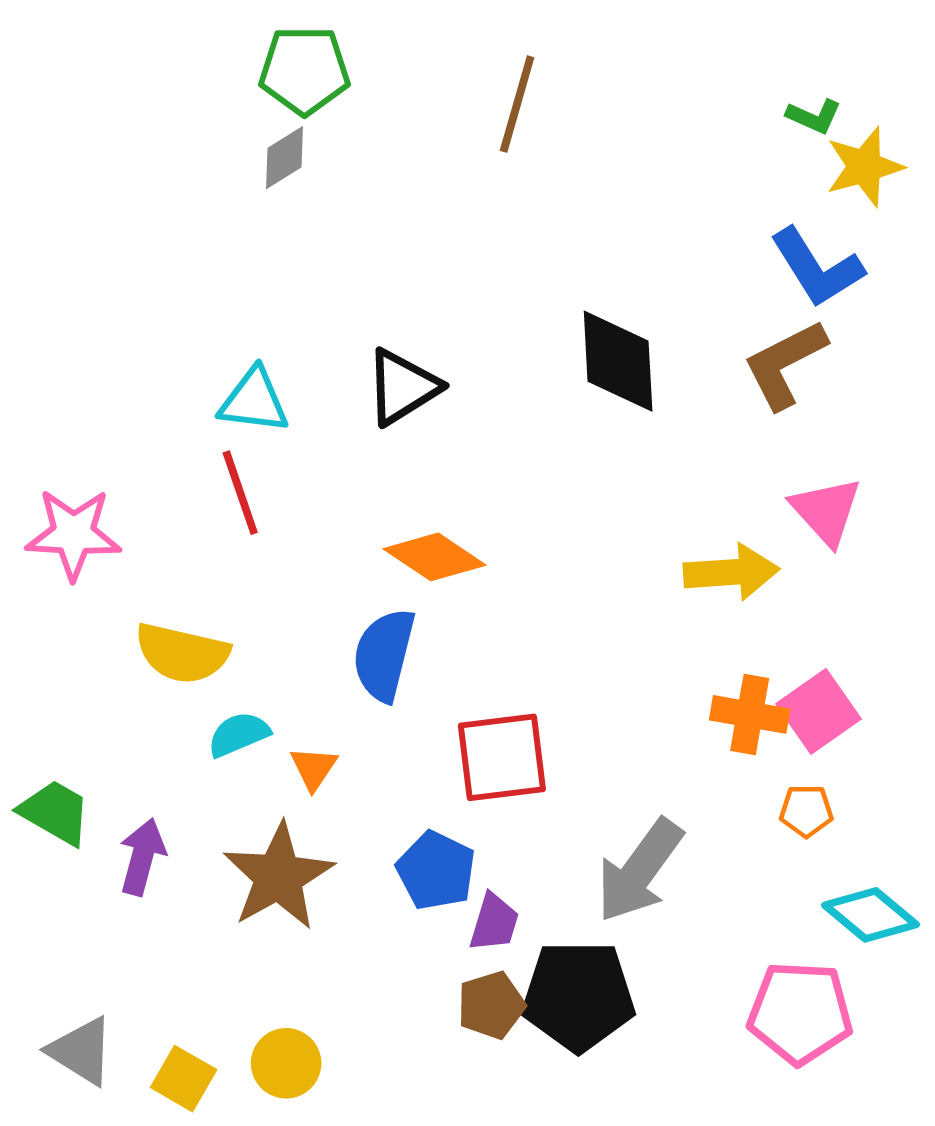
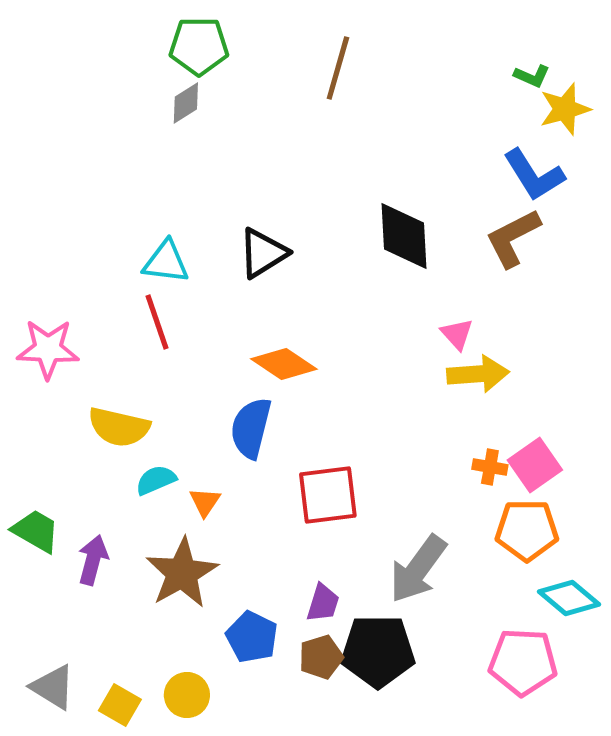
pink triangle: (826, 511) -> (457, 334), moved, size x0.7
orange cross: (750, 714) -> (490, 467), size x0.7
orange pentagon: (806, 811) -> (527, 530), size x1.8
blue pentagon: (436, 871) -> (252, 637), moved

